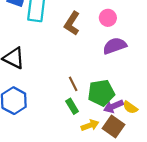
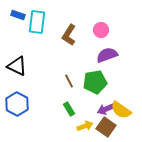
brown line: (73, 84) -> (69, 81), moved
green pentagon: (101, 93) -> (95, 82), moved
yellow semicircle: (130, 107) -> (121, 110), size x1.5

